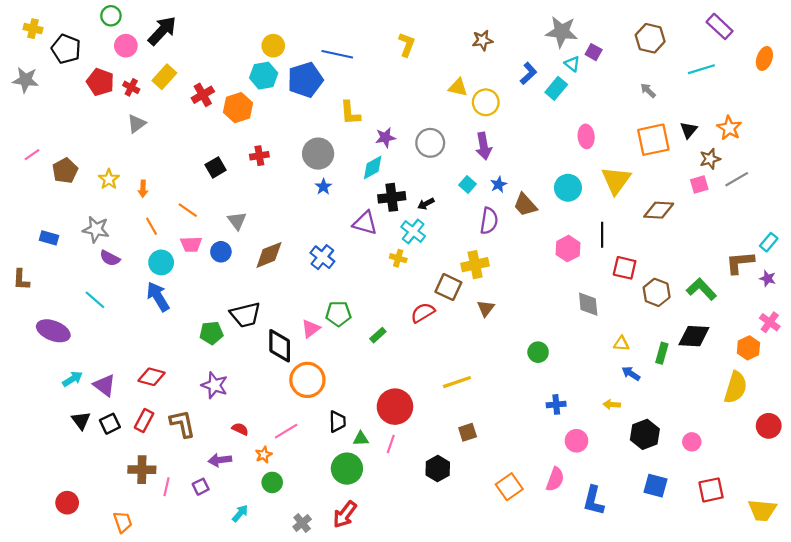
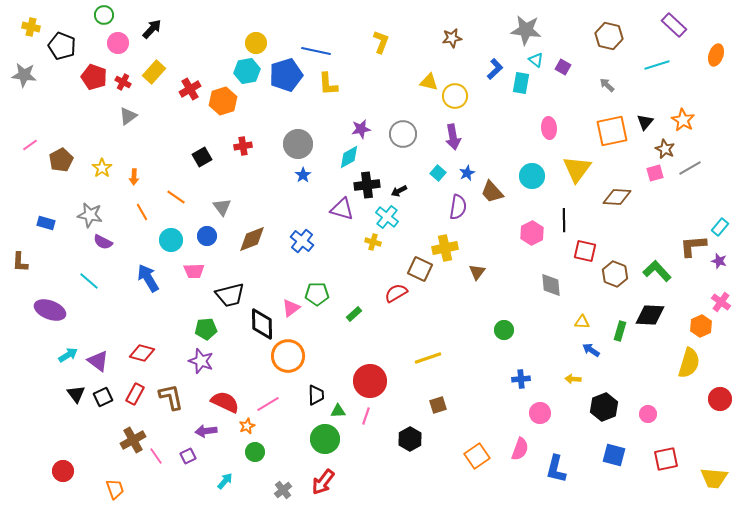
black arrow: (162, 31) -> (152, 29), size x0.7
purple square: (594, 52) -> (563, 67), moved
cyan rectangle: (556, 88) -> (521, 83), turned -30
yellow L-shape: (350, 113) -> (328, 84), moved
brown star: (710, 159) -> (665, 149), turned -30
pink trapezoid: (191, 244) -> (194, 271), moved
cyan circle: (161, 262) -> (171, 240), moved
brown triangle: (486, 308) -> (477, 272), moved
green pentagon: (211, 333) -> (206, 329), moved
red semicircle: (240, 429) -> (225, 402), size x1.8
brown cross: (142, 470) -> (133, 440), turned -30
pink line: (166, 487) -> (156, 456), turned -48

